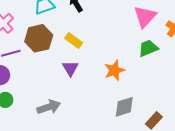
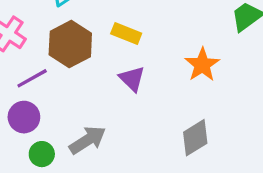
gray arrow: (49, 107) -> (87, 140), moved
gray diamond: (124, 107) -> (195, 138), moved

